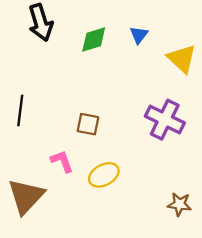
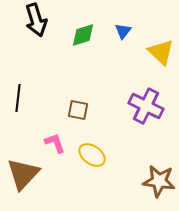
yellow ellipse: (104, 175) -> (92, 155), turned 64
brown star: (179, 204) -> (159, 181), size x1.5

